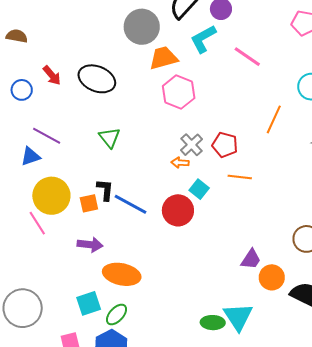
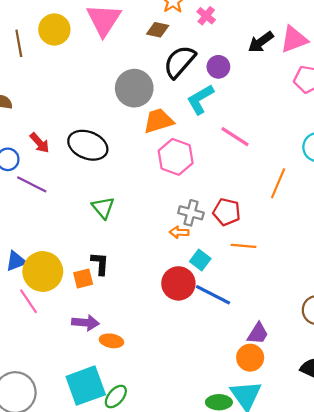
pink line: (247, 57) -> (235, 137), moved
purple line: (47, 136) -> (32, 184), moved
gray cross: (192, 145) -> (191, 213), turned -30
blue triangle: (30, 156) -> (16, 261), moved
blue line: (131, 204) -> (213, 295), moved
orange ellipse: (122, 274) -> (111, 341), moved, size x0.6
orange circle: (272, 277) -> (250, 358), moved
cyan square: (89, 303) -> (86, 386), size x1.5

